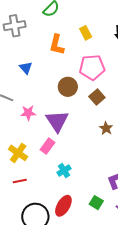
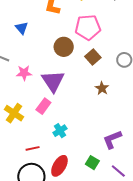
red line: (20, 181) -> (33, 148), moved

